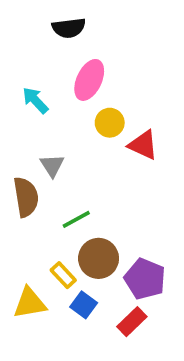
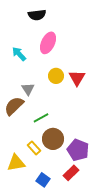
yellow circle: (110, 123) -> (56, 76), moved
red triangle: (143, 145) -> (77, 78), turned 36
brown semicircle: (26, 197) -> (14, 106), turned -125
blue square: (84, 305) -> (43, 180), moved

